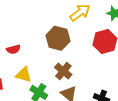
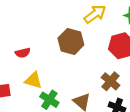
brown cross: (63, 71) -> (111, 81), moved

